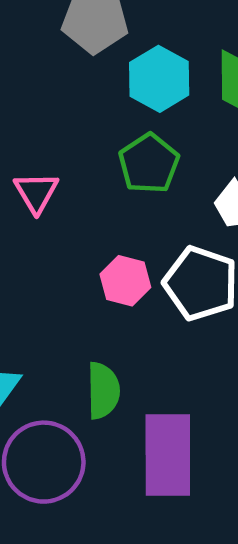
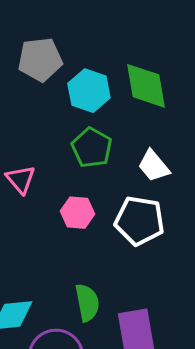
pink hexagon: (125, 281) -> (78, 213), moved

